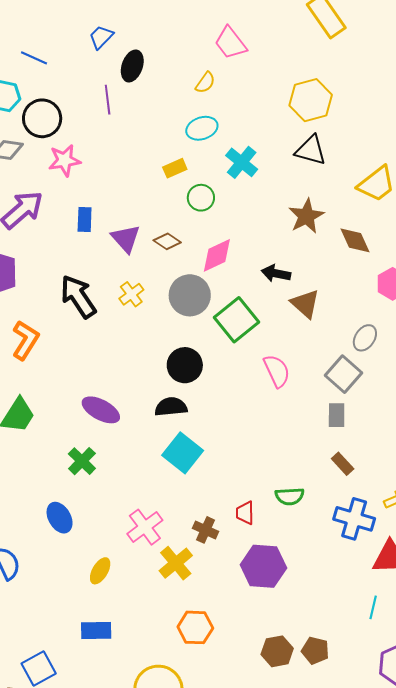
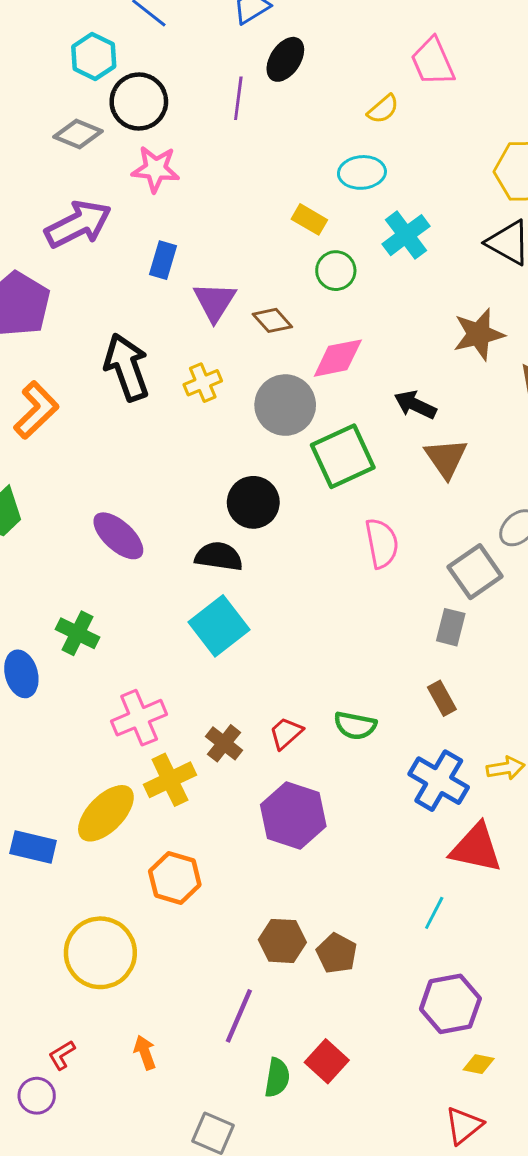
yellow rectangle: (175, 168) -> (309, 219), turned 40
green cross: (82, 461) -> (78, 633), moved, turned -32
red trapezoid: (245, 513) -> (286, 733), turned 35
yellow ellipse: (100, 571) -> (106, 813), moved, size x1.6

